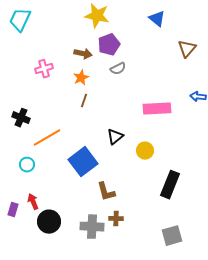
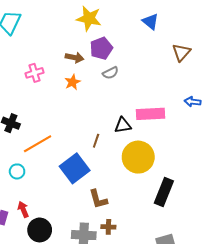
brown line: (84, 101) -> (96, 141), moved
black triangle: (115, 137) -> (123, 125), moved, turned 30
yellow circle: (145, 151) -> (138, 157), size x1.8

